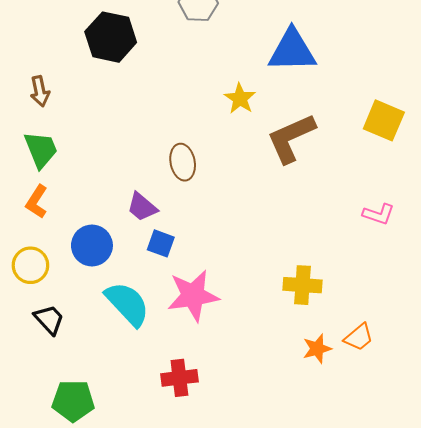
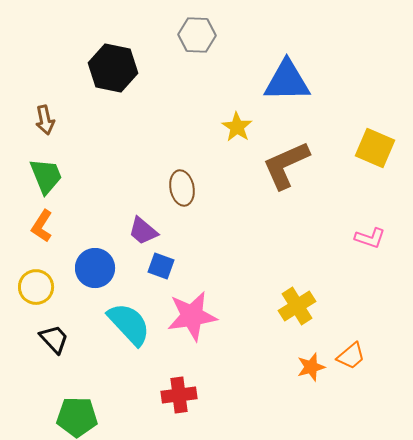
yellow cross: (302, 285) -> (297, 306), turned -36

